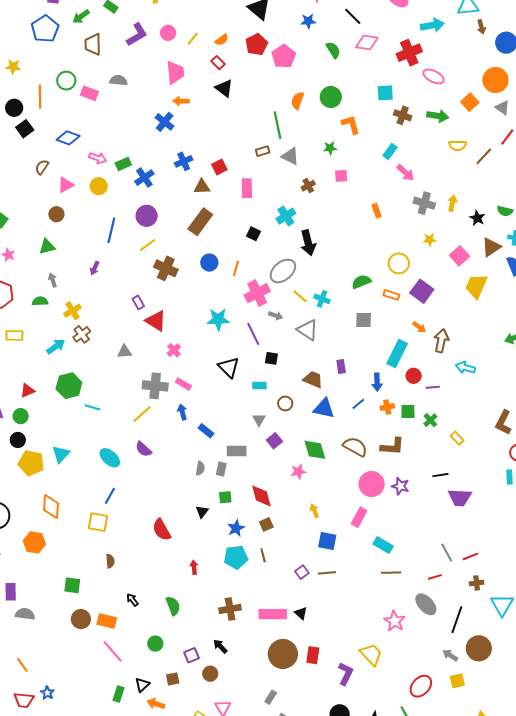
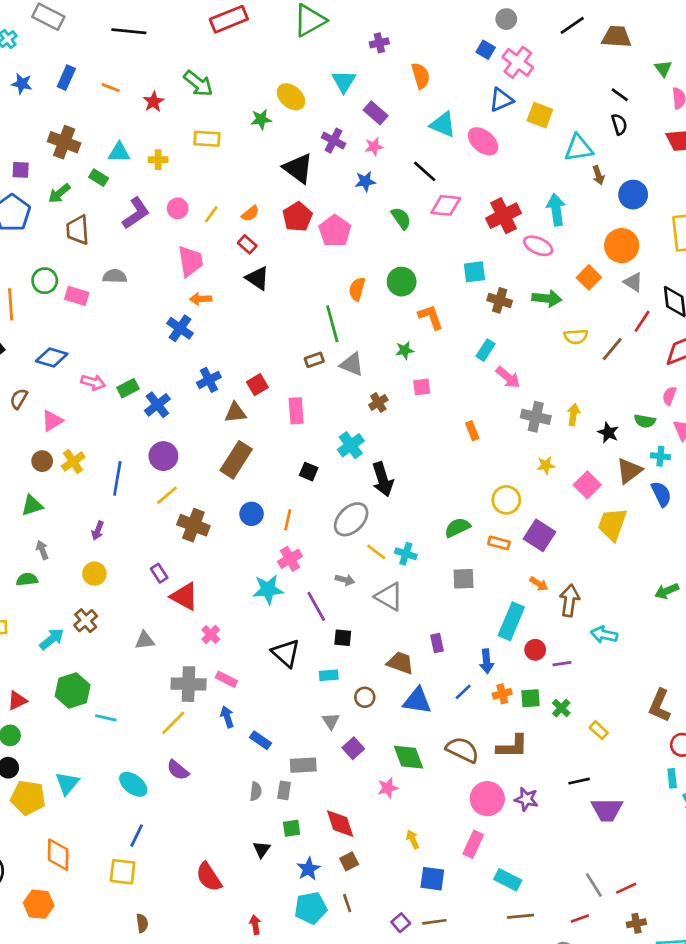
cyan arrow: (432, 25) -> (556, 210), moved, turned -85
yellow circle: (99, 186) -> (94, 574), moved
pink cross: (257, 293) -> (290, 559), moved, size x0.7
yellow cross: (72, 311) -> (73, 462), moved

